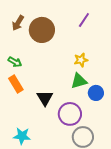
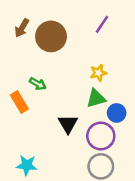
green arrow: (15, 62) -> (38, 84), moved
black triangle: (45, 98) -> (68, 124), moved
purple circle: (70, 114) -> (101, 136), moved

